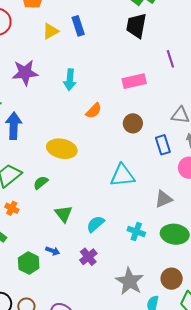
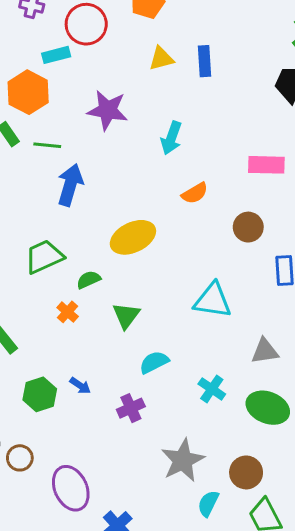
yellow ellipse: (62, 149) -> (133, 237), turned -52
orange cross: (12, 208) -> (68, 312), moved
green triangle: (63, 214) -> (126, 316), moved

